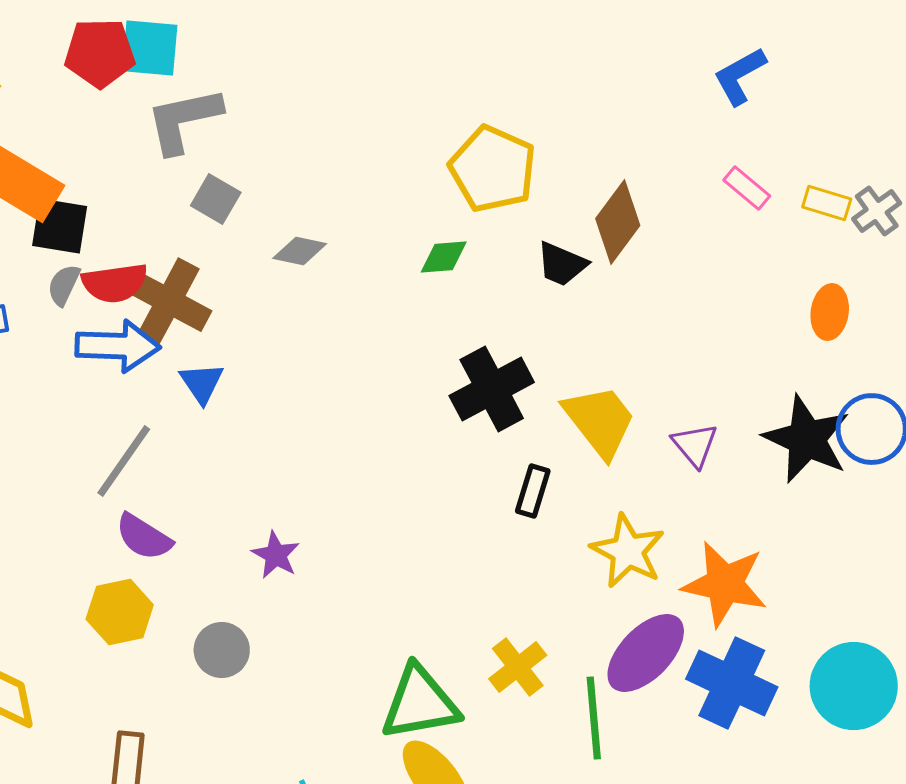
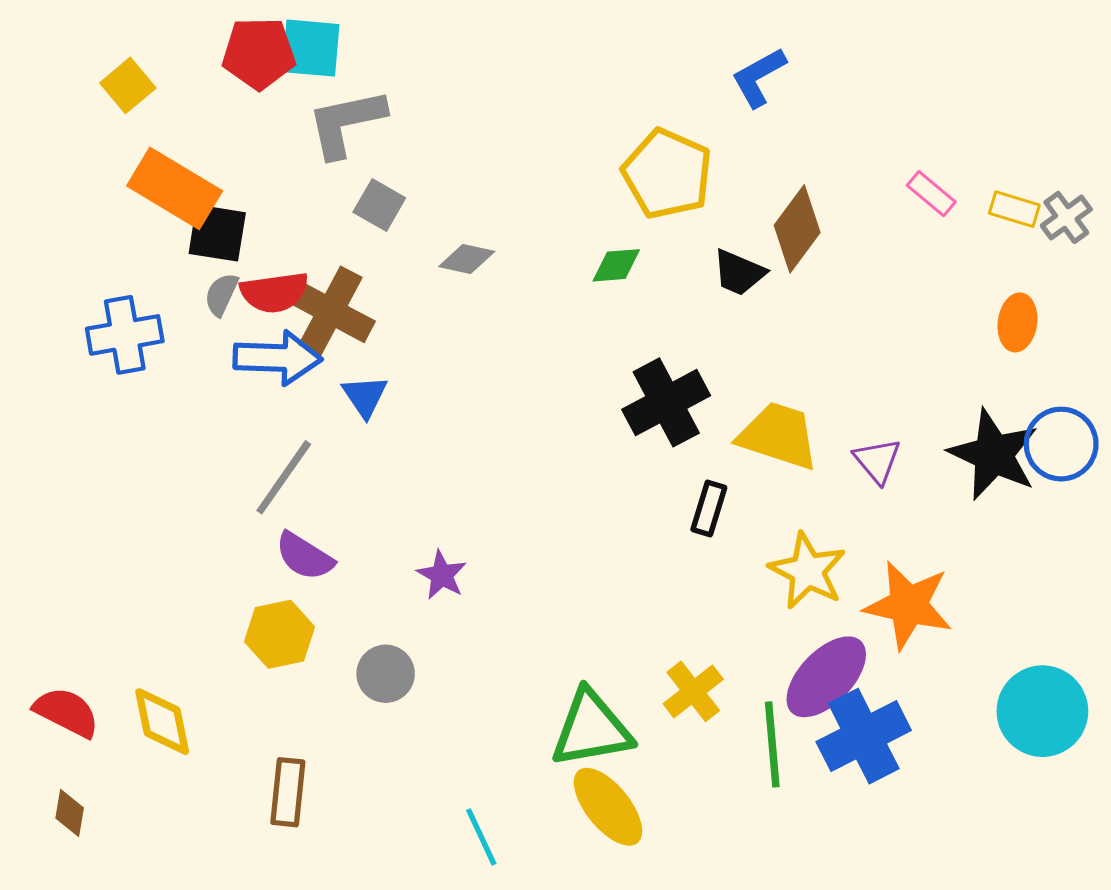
blue L-shape: (740, 76) -> (759, 77), moved
yellow trapezoid: (600, 421) -> (778, 436), turned -34
blue cross: (732, 683) -> (864, 736), moved, turned 38

